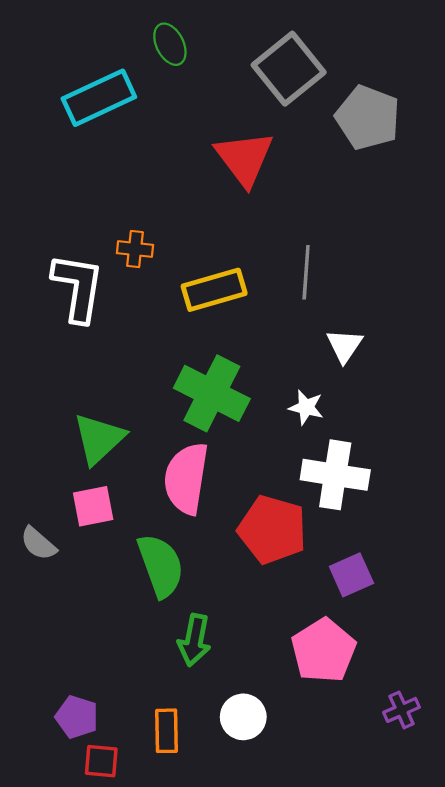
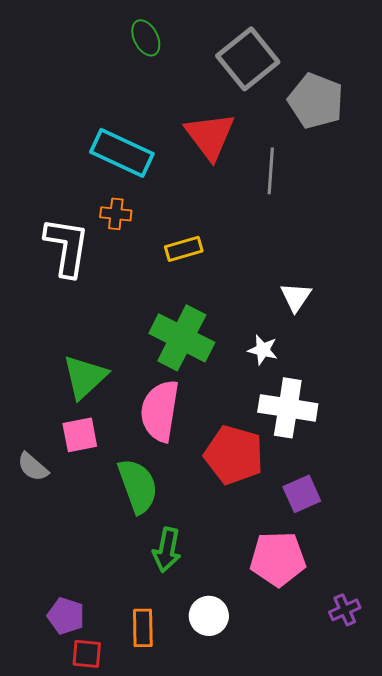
cyan rectangle: (99, 98) -> (122, 153), moved, turned 50
gray line: (306, 272) -> (271, 171), moved
yellow rectangle: (214, 290) -> (184, 249), size x0.7
pink pentagon: (324, 651) -> (278, 559), turned 30

